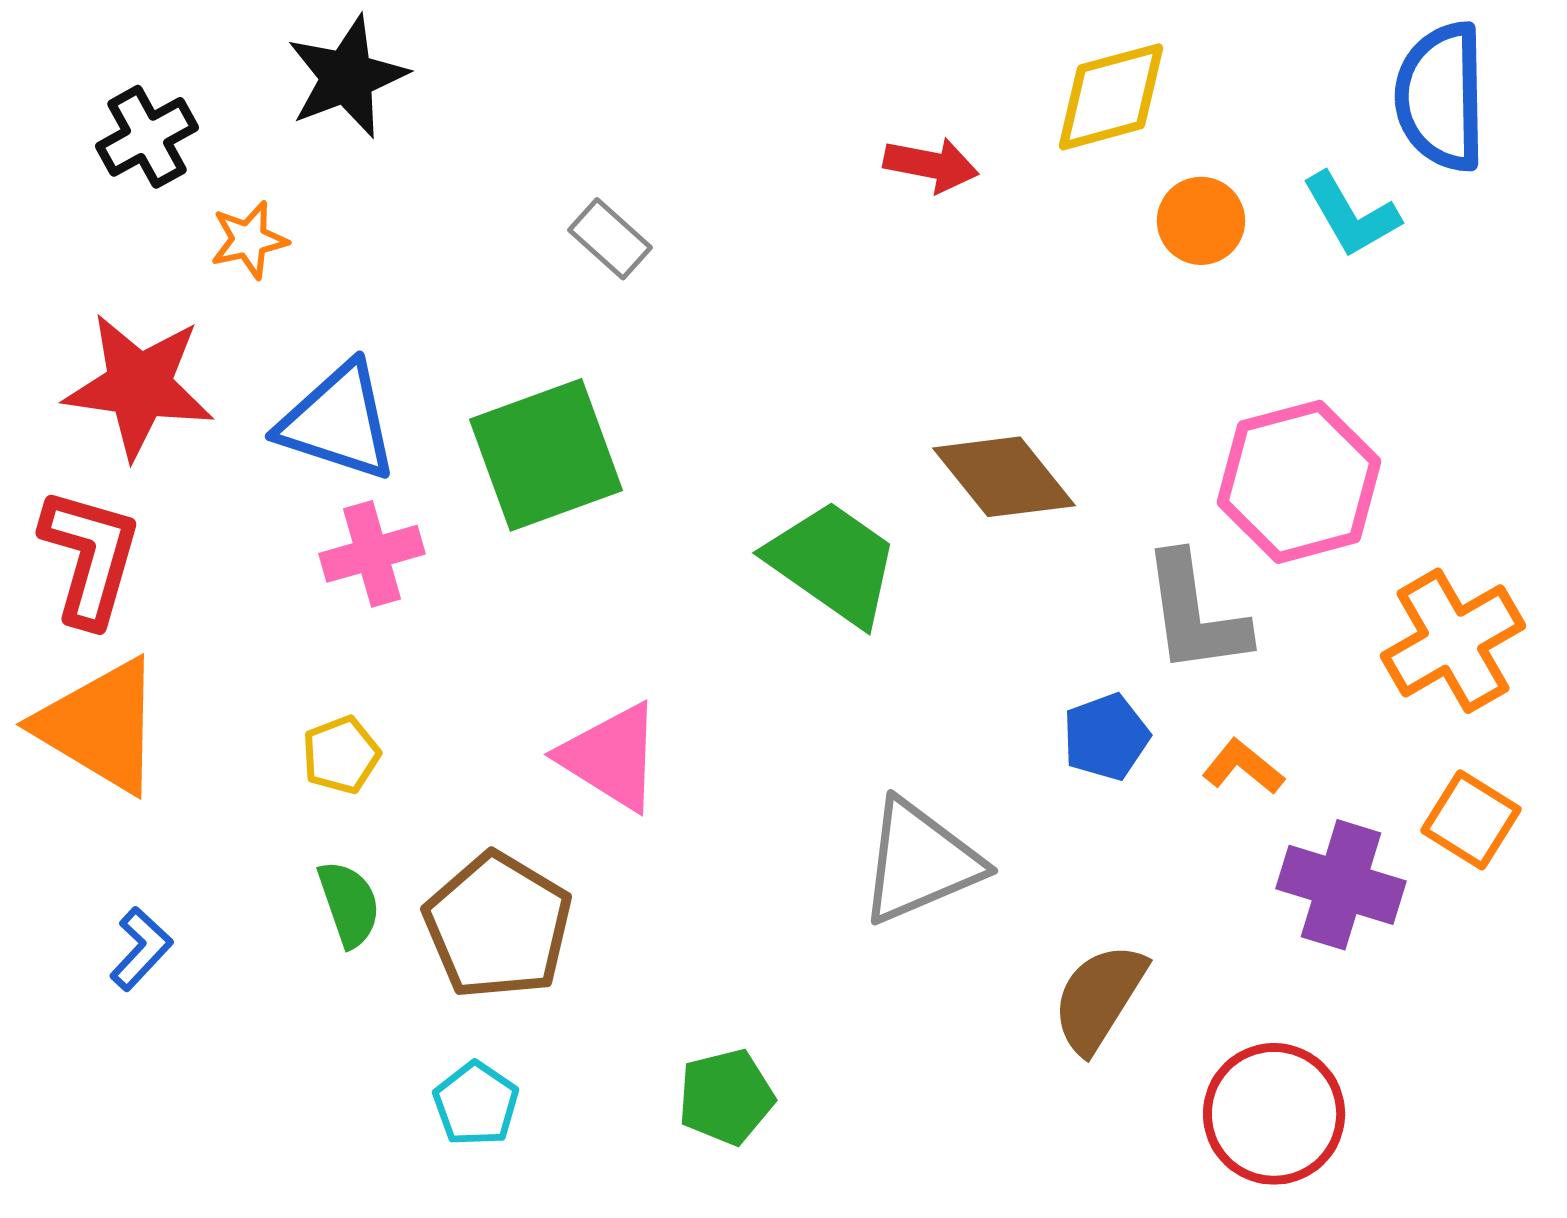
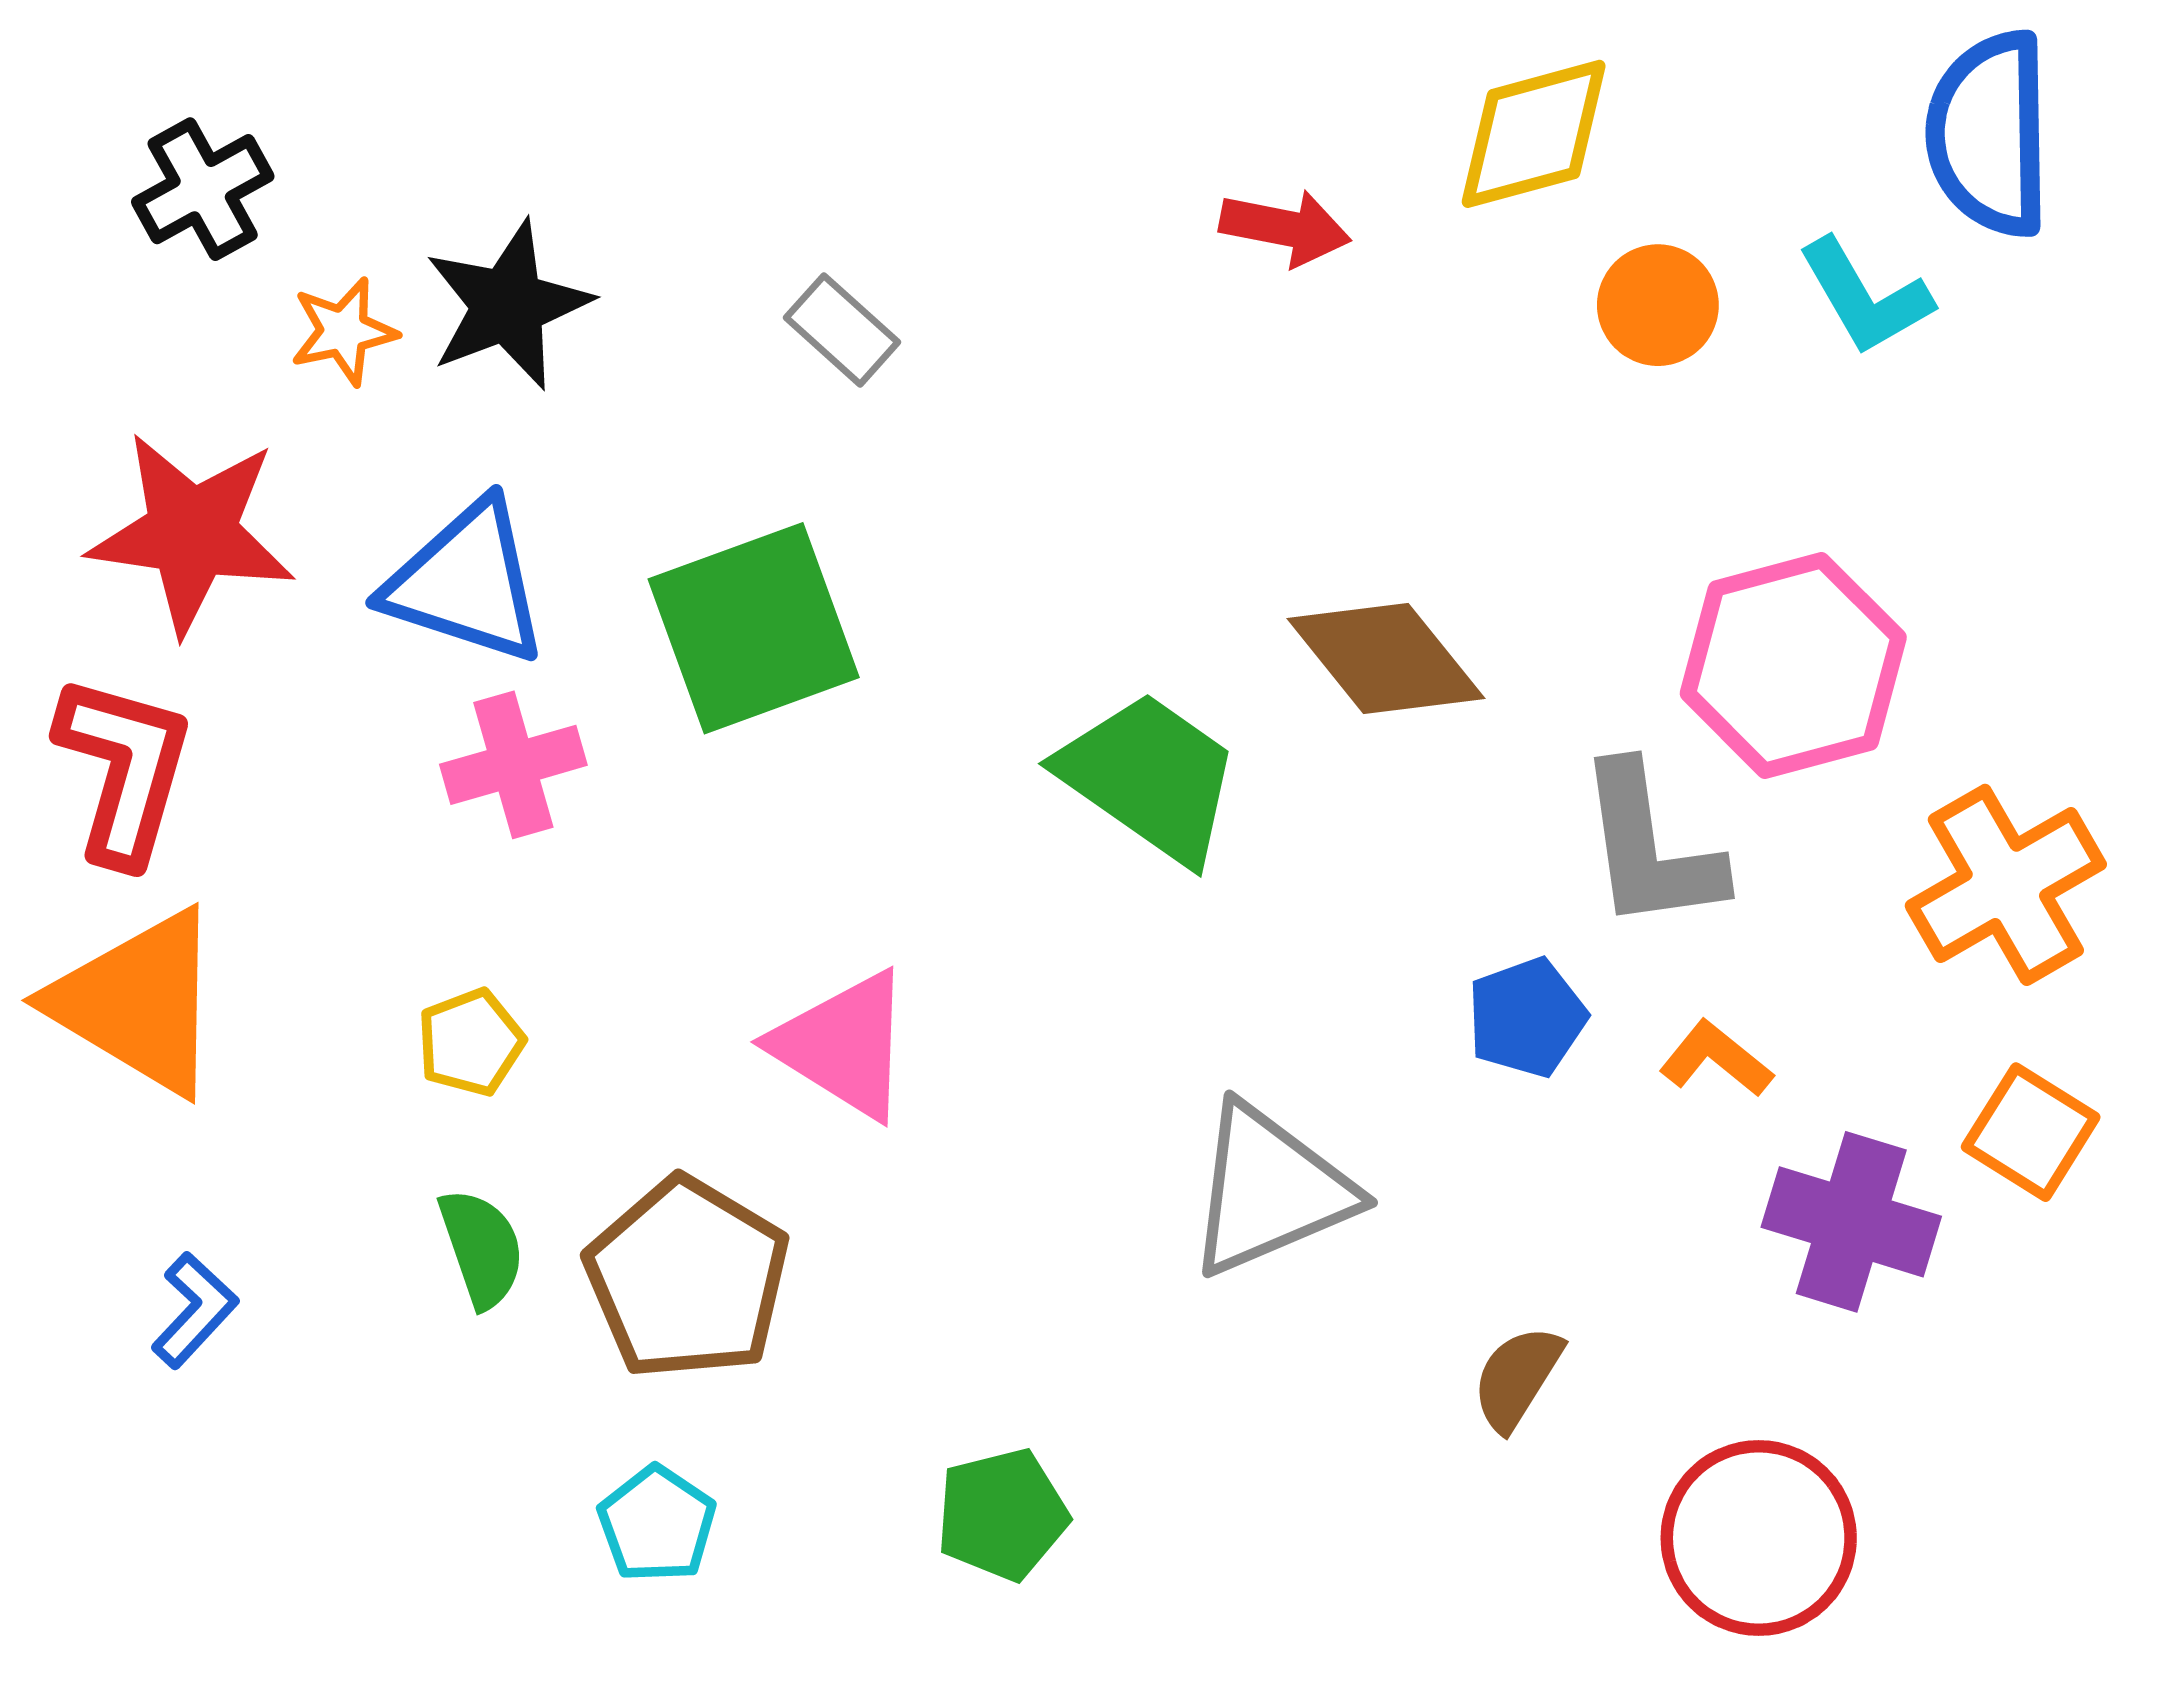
black star: (347, 77) -> (508, 305), moved
brown semicircle: (1099, 998) -> (1517, 1378), size x0.7

